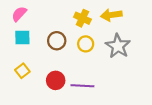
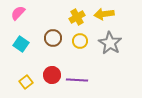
yellow cross: (82, 18) -> (77, 17), turned 35
cyan square: (22, 37) -> (21, 44), moved, turned 35
yellow square: (22, 71) -> (26, 82), moved

